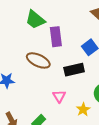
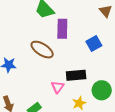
black rectangle: (74, 70) -> (76, 75), moved

